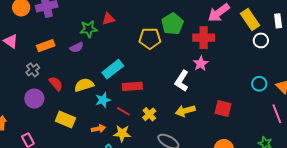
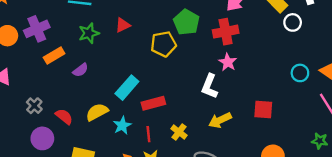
red triangle: (108, 19) -> (123, 25), moved
green star: (89, 29) -> (89, 33), moved
orange rectangle: (46, 46) -> (54, 56), moved
red line: (123, 111) -> (148, 134), turned 64

